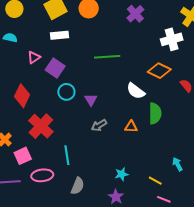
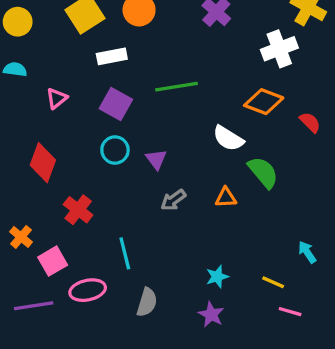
white rectangle: (60, 35) -> (112, 56), moved
purple square: (55, 68) -> (116, 104), moved
green semicircle: (155, 113) -> (263, 172), turned -35
red cross: (41, 126) -> (78, 210), size x0.7

